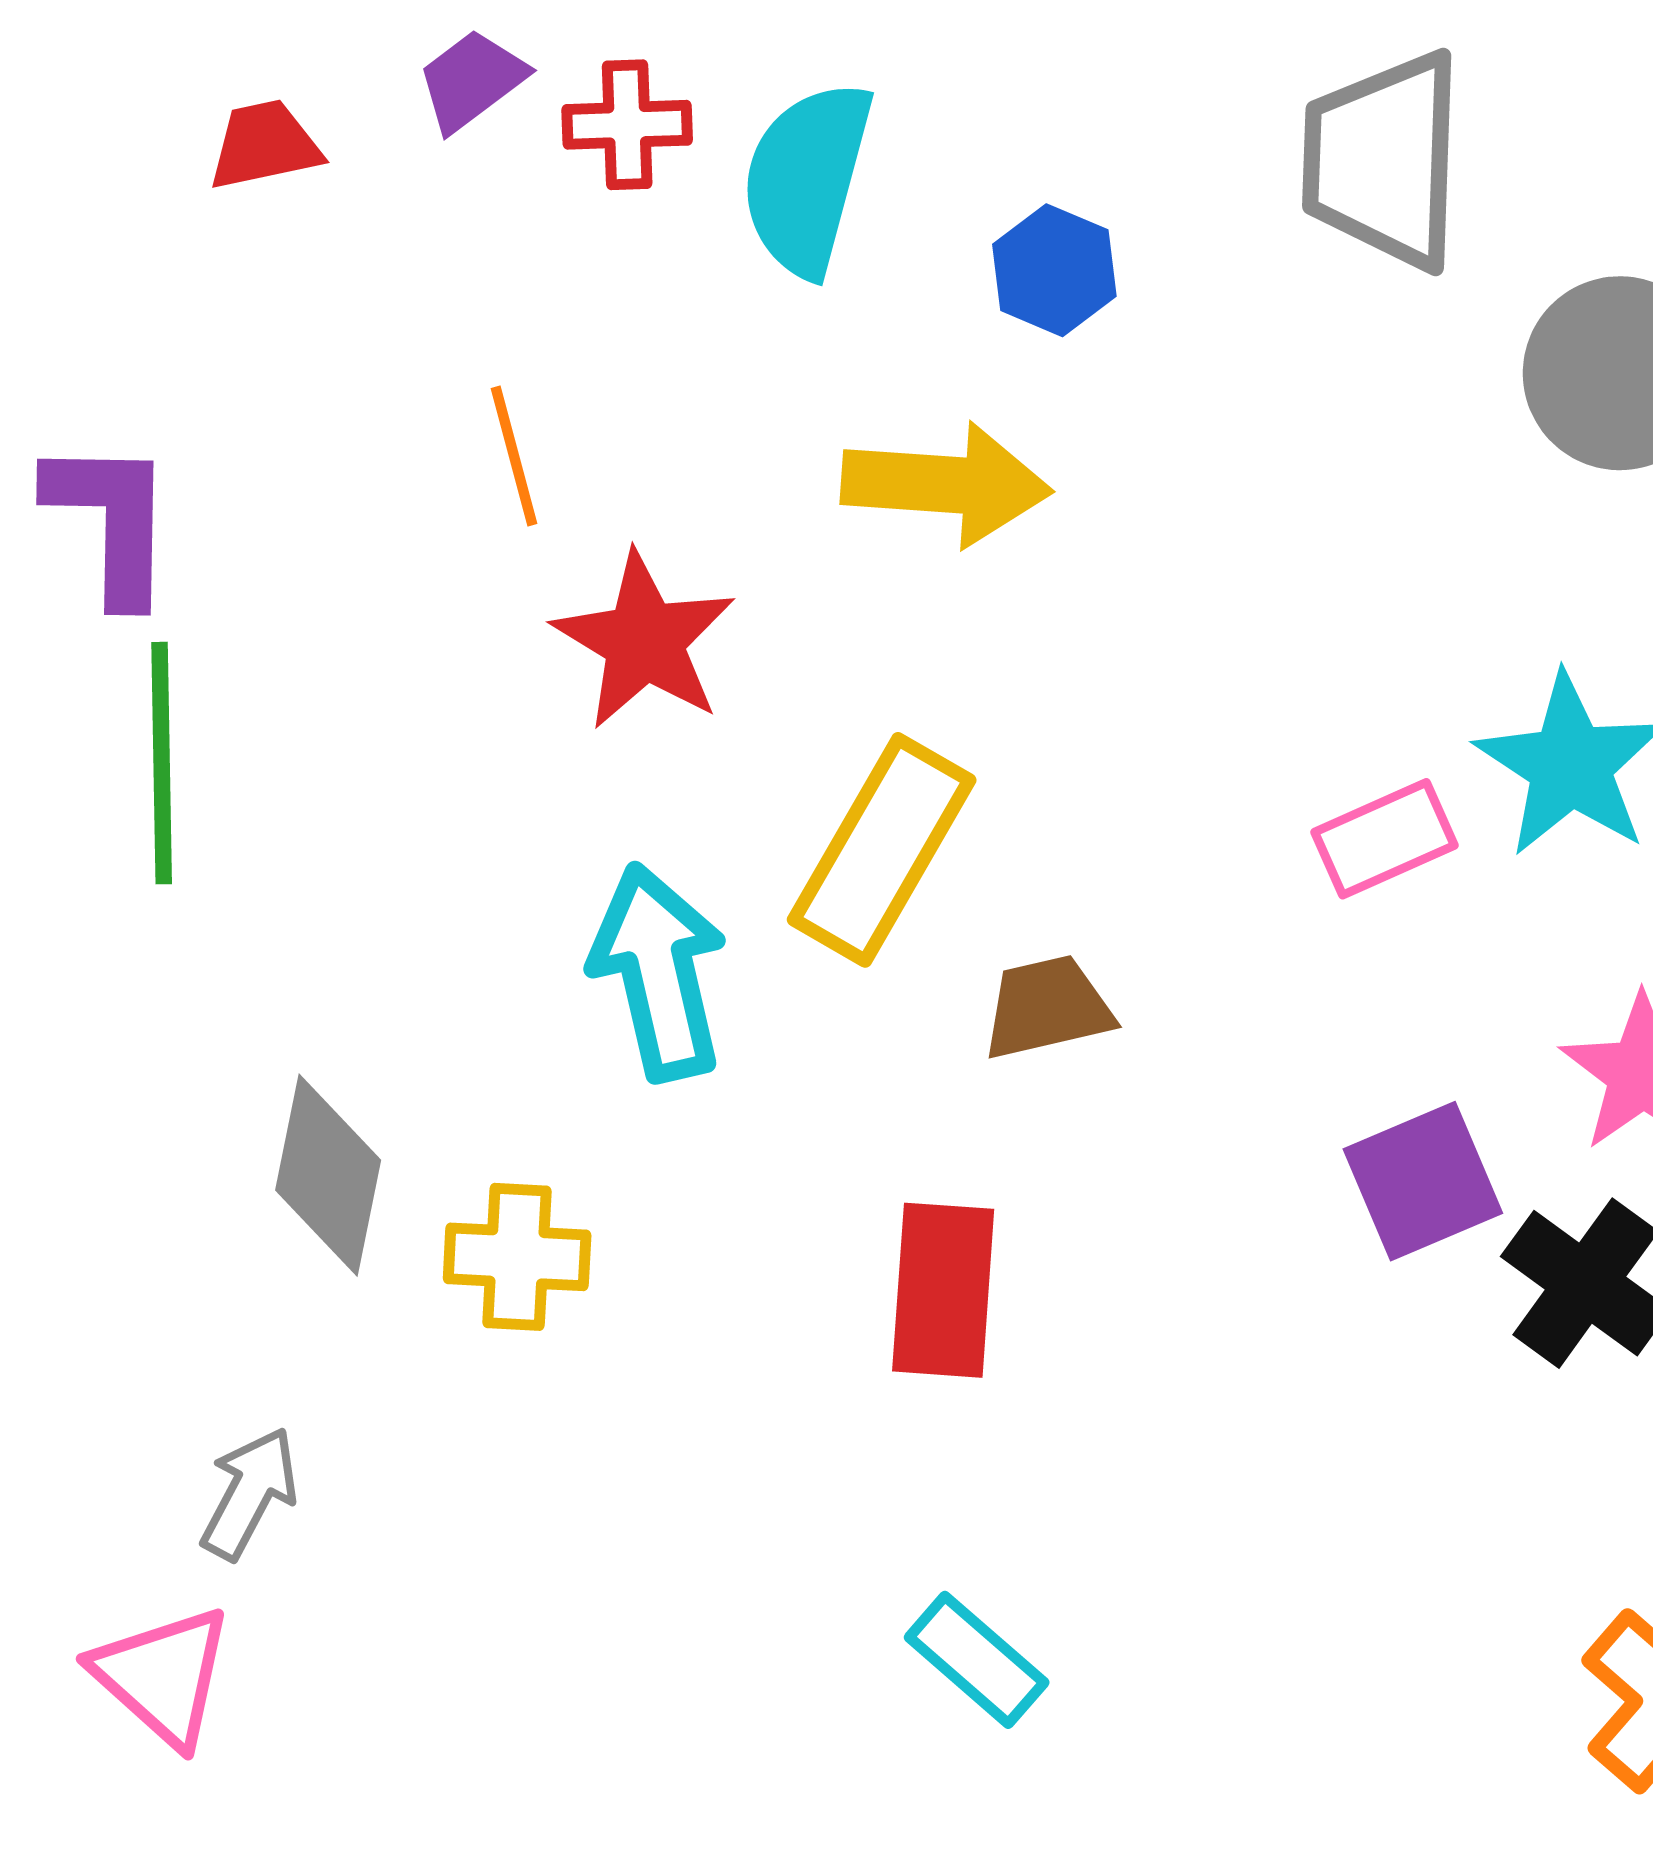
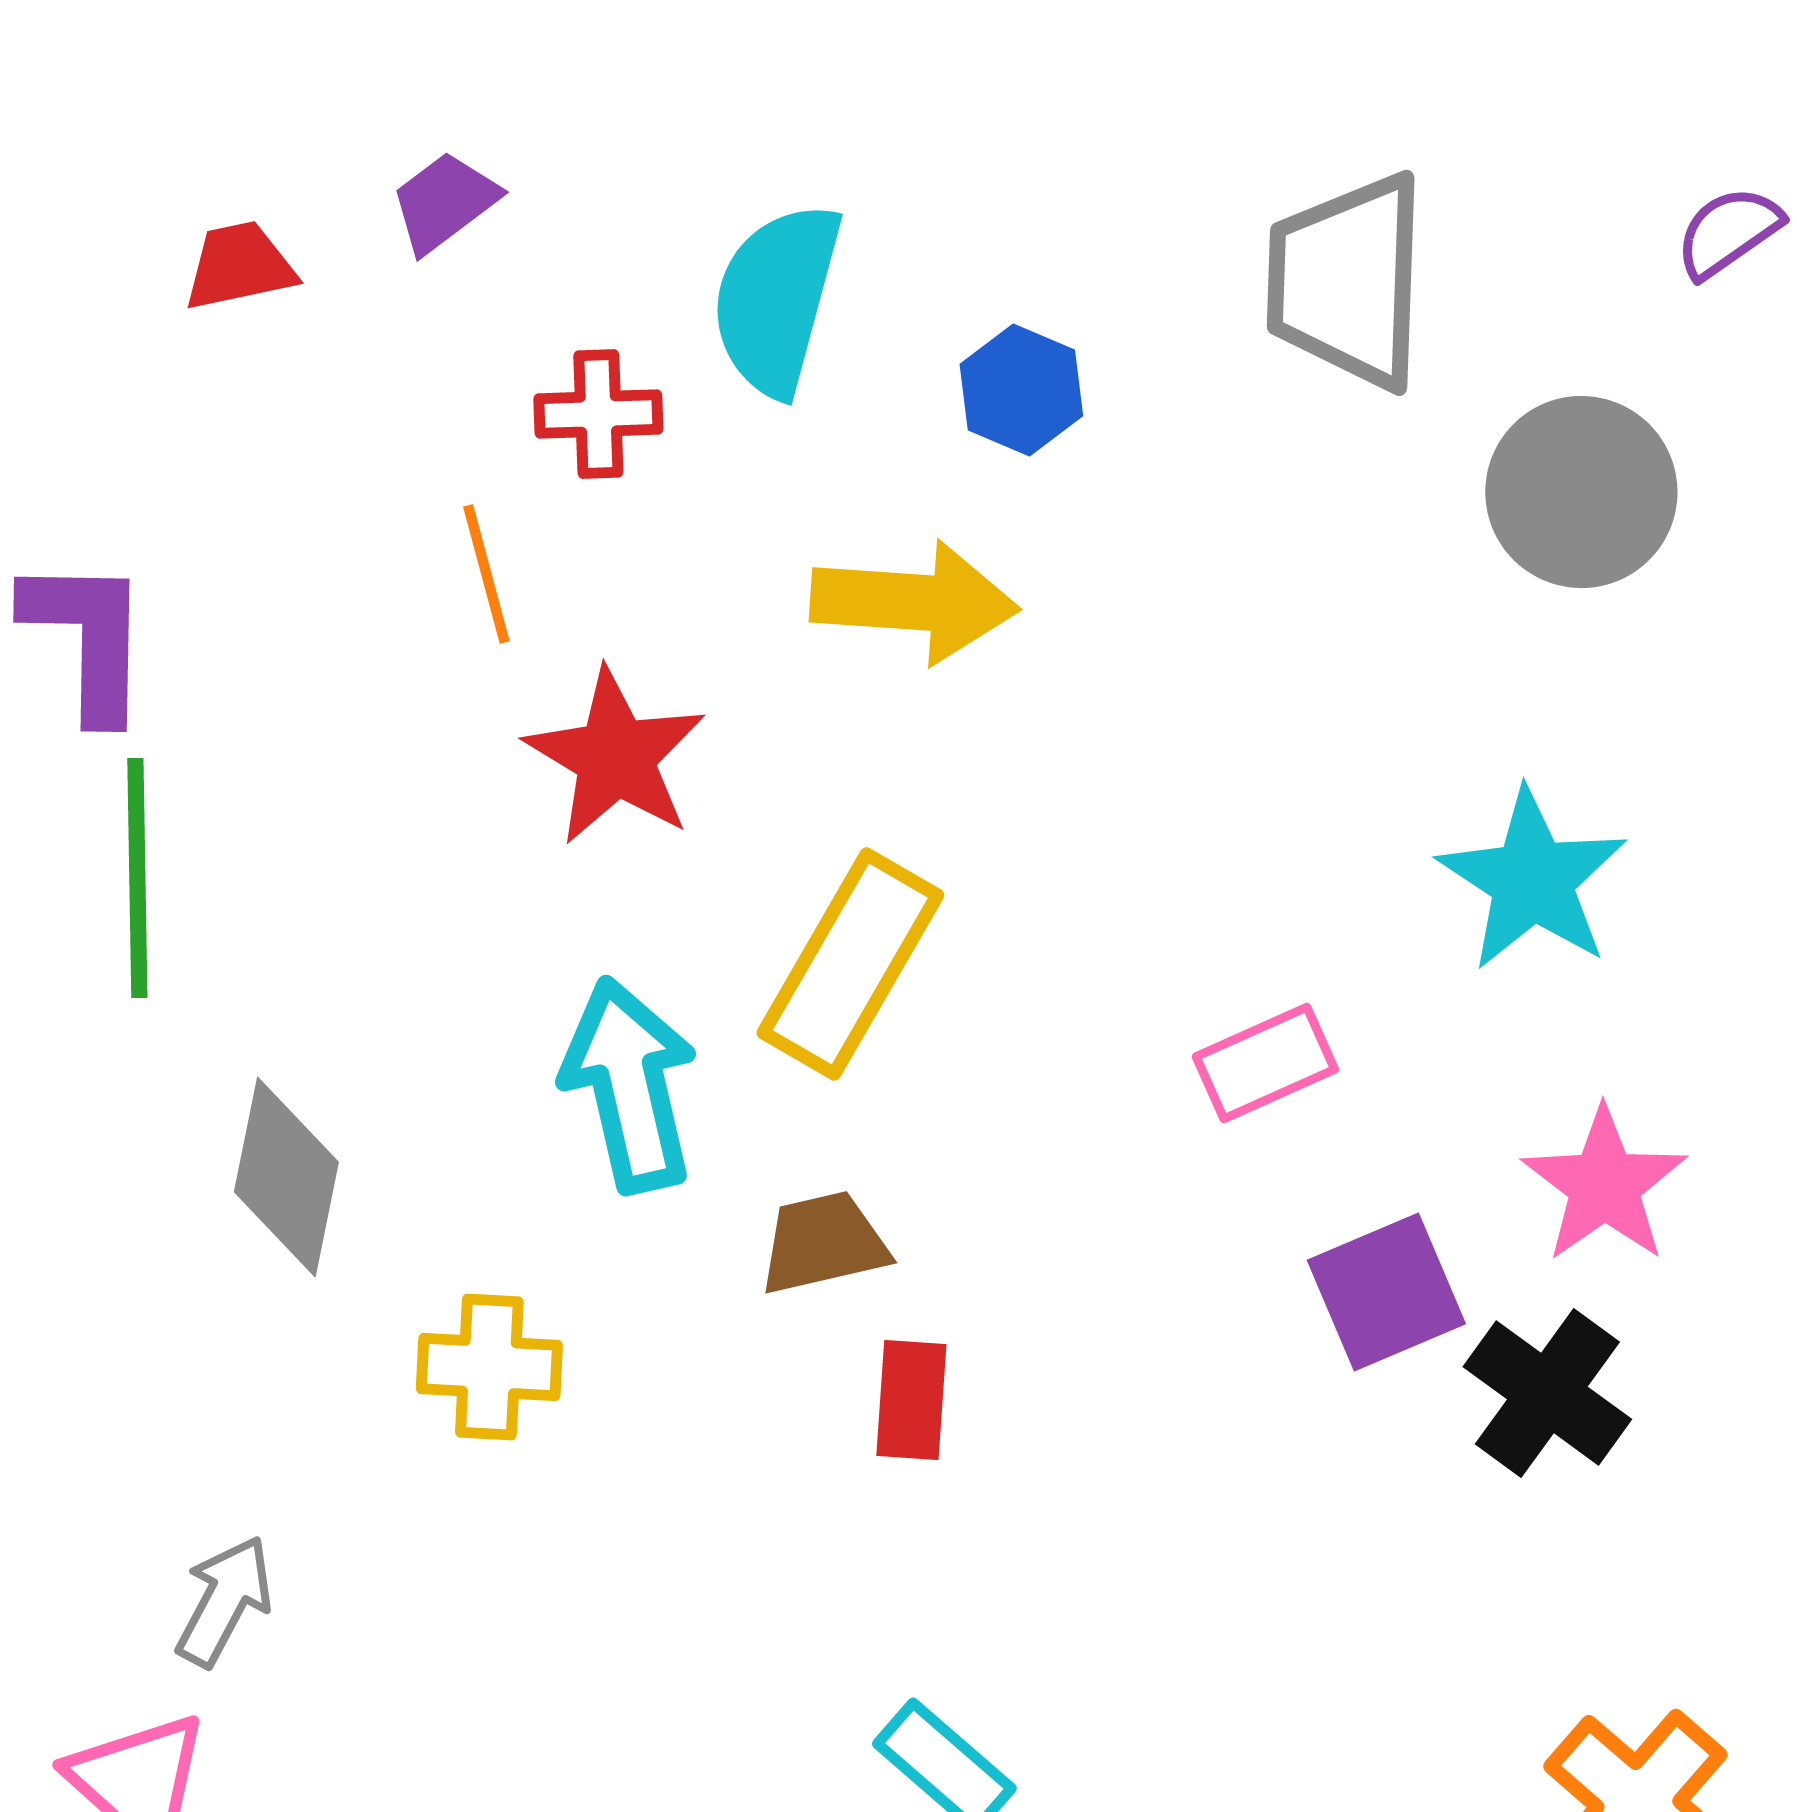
red cross: (627, 125) -> (598, 414), moved
pink rectangle: (1385, 839) -> (1265, 1063), moved
brown trapezoid: (1047, 1007) -> (823, 1243), moved
gray diamond: (328, 1175) -> (286, 1177), moved
red rectangle: (943, 1290) -> (911, 1400), size x0.7

